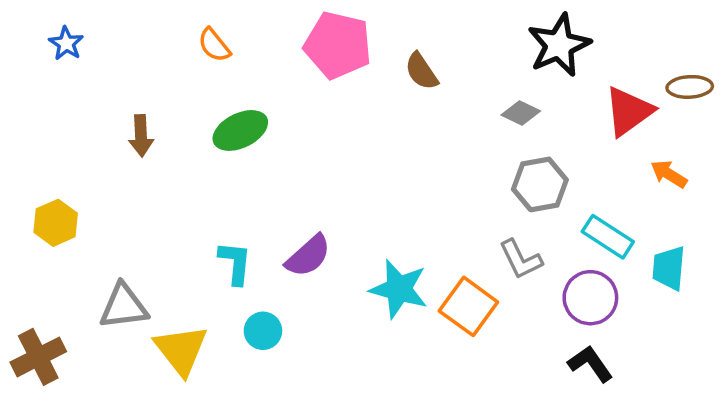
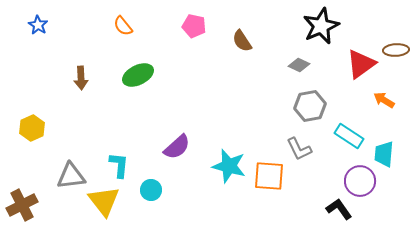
pink pentagon: (338, 45) -> (194, 26), size x0.6
cyan L-shape: (235, 263) -> (119, 165), moved
purple circle: (590, 298) -> (360, 181), moved
orange square: (468, 306) -> (269, 176), turned -32

